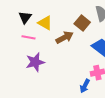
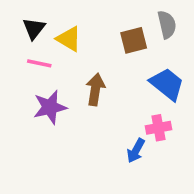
brown square: (82, 23) -> (134, 40), turned 35
brown arrow: (65, 37) -> (95, 89), moved, turned -54

